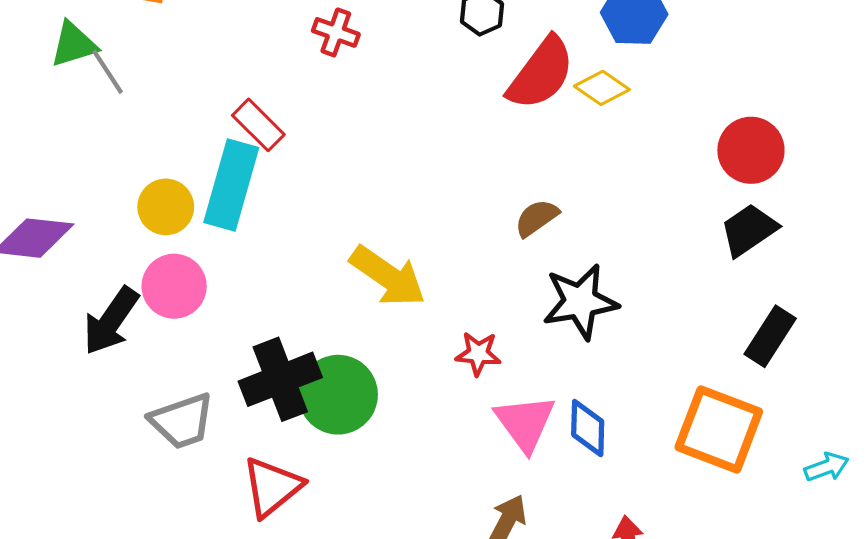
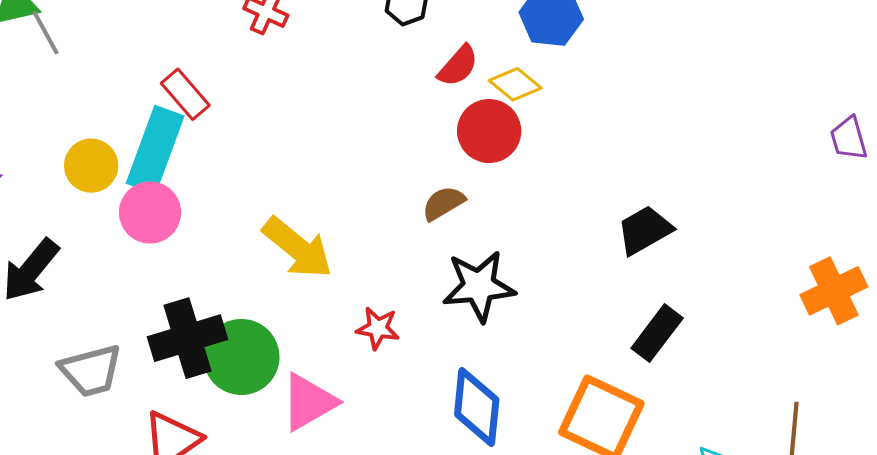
red semicircle: (541, 73) -> (458, 66), size x0.6
red circle: (751, 150) -> (489, 131), moved
pink circle: (174, 286) -> (150, 212), moved
pink triangle: (525, 423) -> (309, 402), moved, turned 32
blue diamond: (588, 428) -> (477, 407), size x1.4

